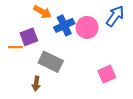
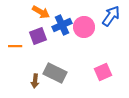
purple square: (29, 37) -> (38, 36), moved
gray rectangle: (51, 62) -> (55, 73), moved

